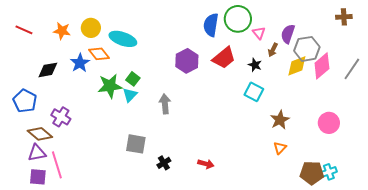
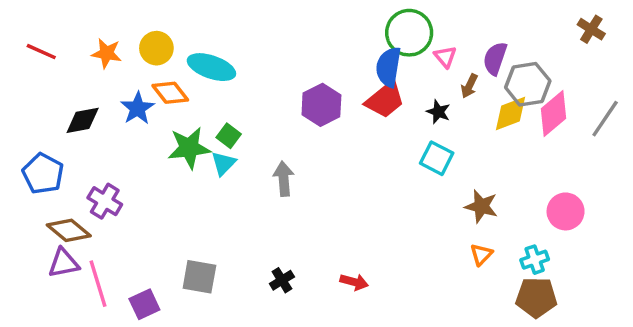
brown cross: (344, 17) -> (591, 29), turned 35
blue semicircle: (211, 25) -> (388, 67), moved
brown star: (280, 120) -> (481, 206), turned -30
gray square: (136, 144) -> (199, 277), moved
cyan cross: (329, 172) -> (535, 260), moved
purple square: (38, 177) -> (144, 304), moved, turned -30

